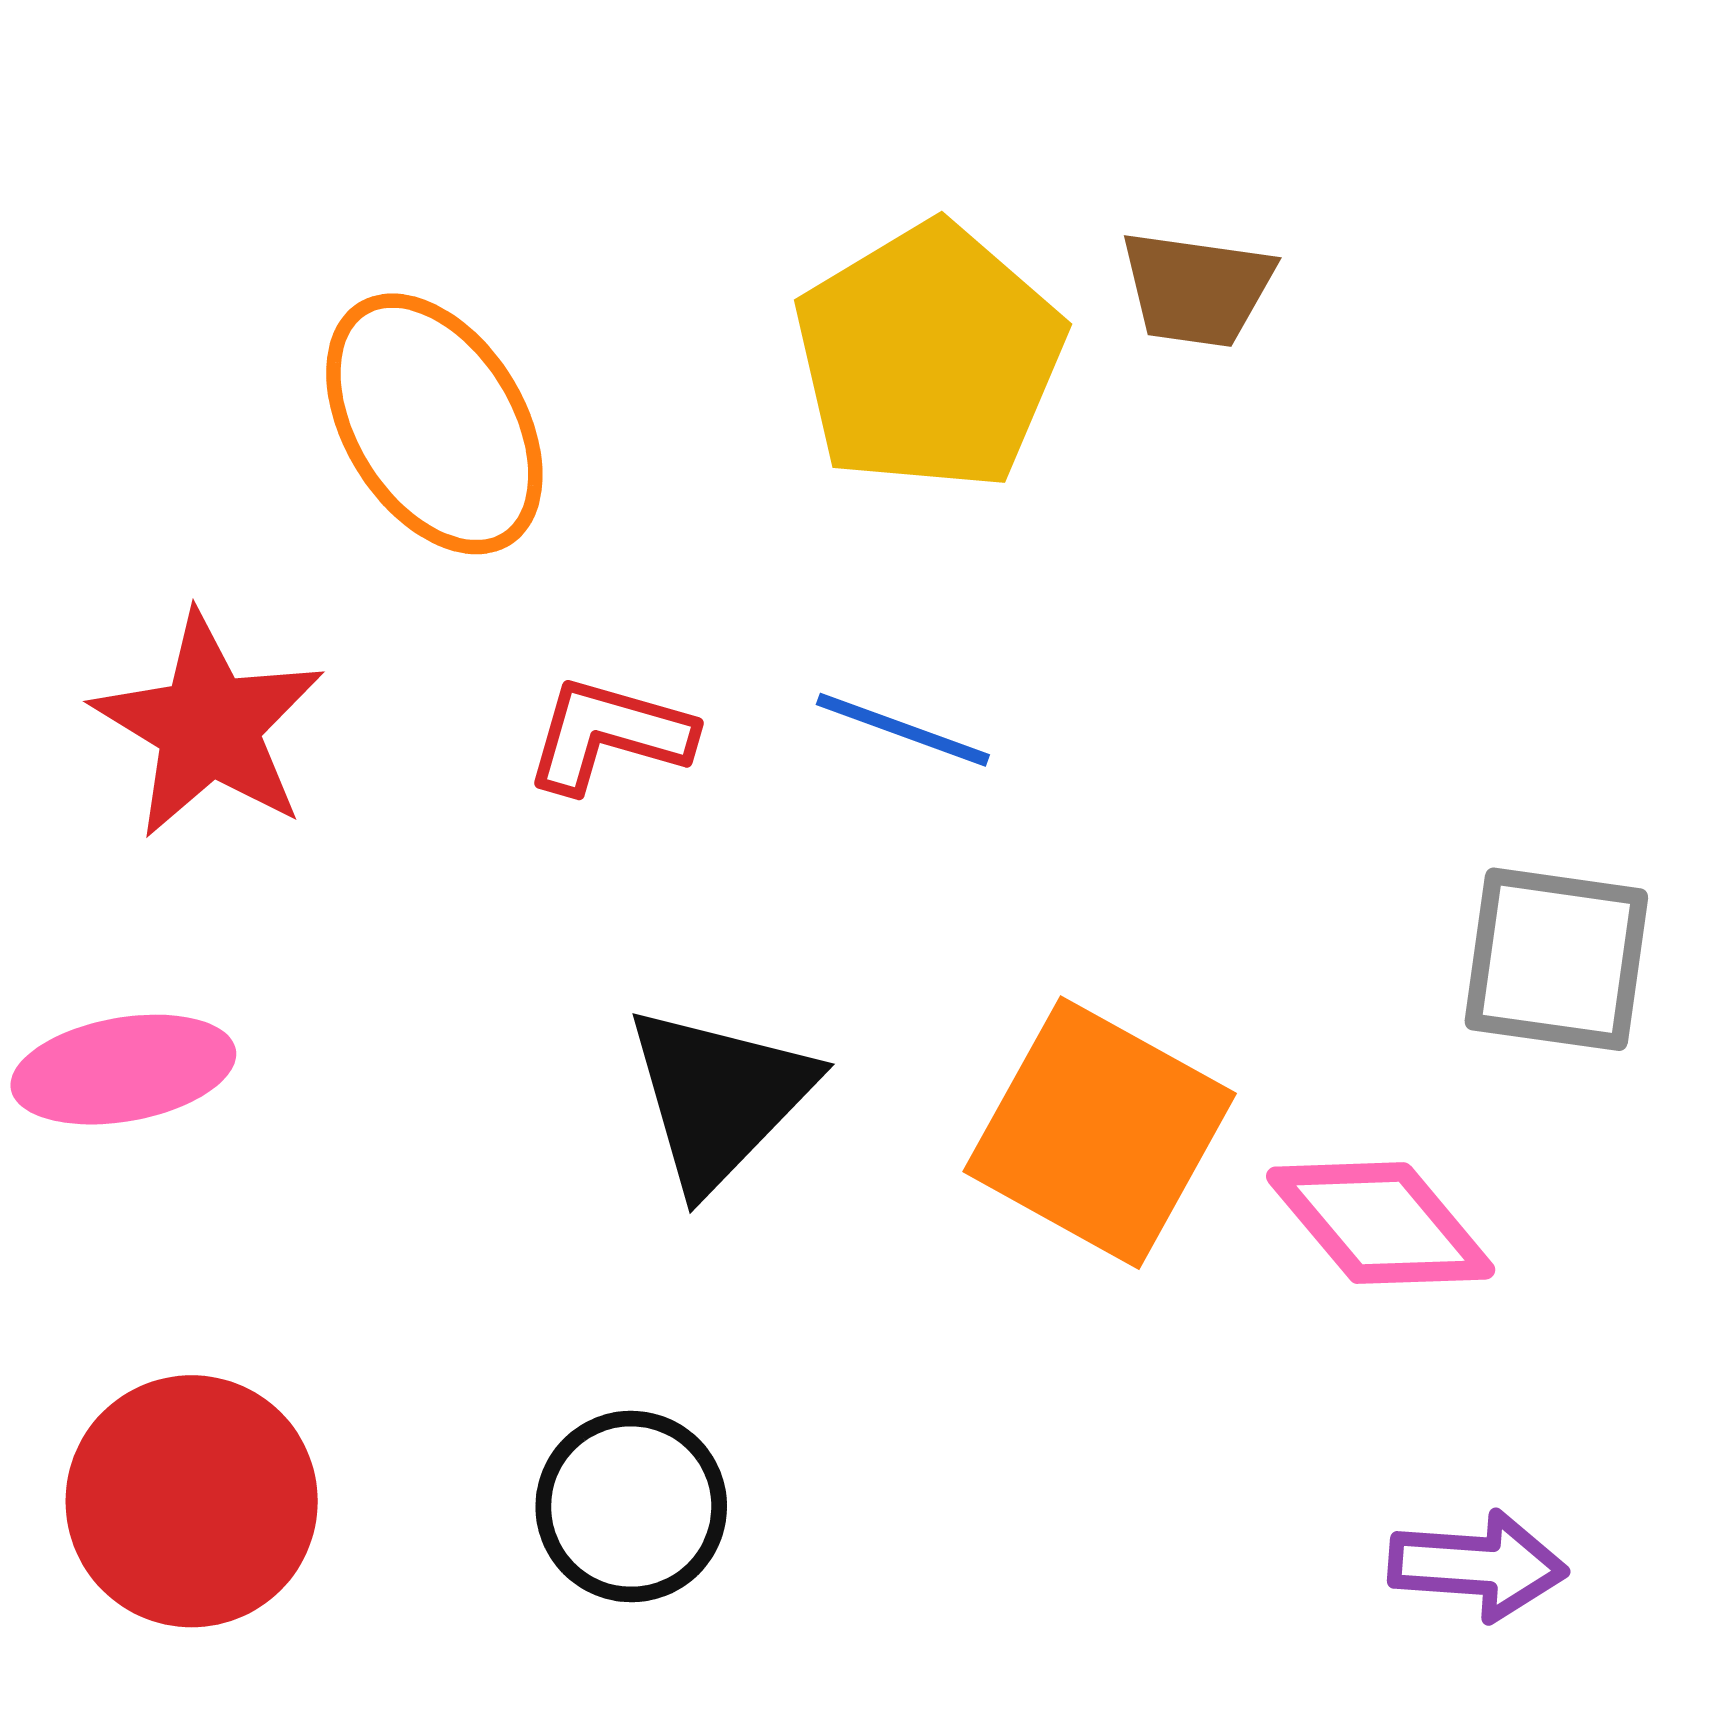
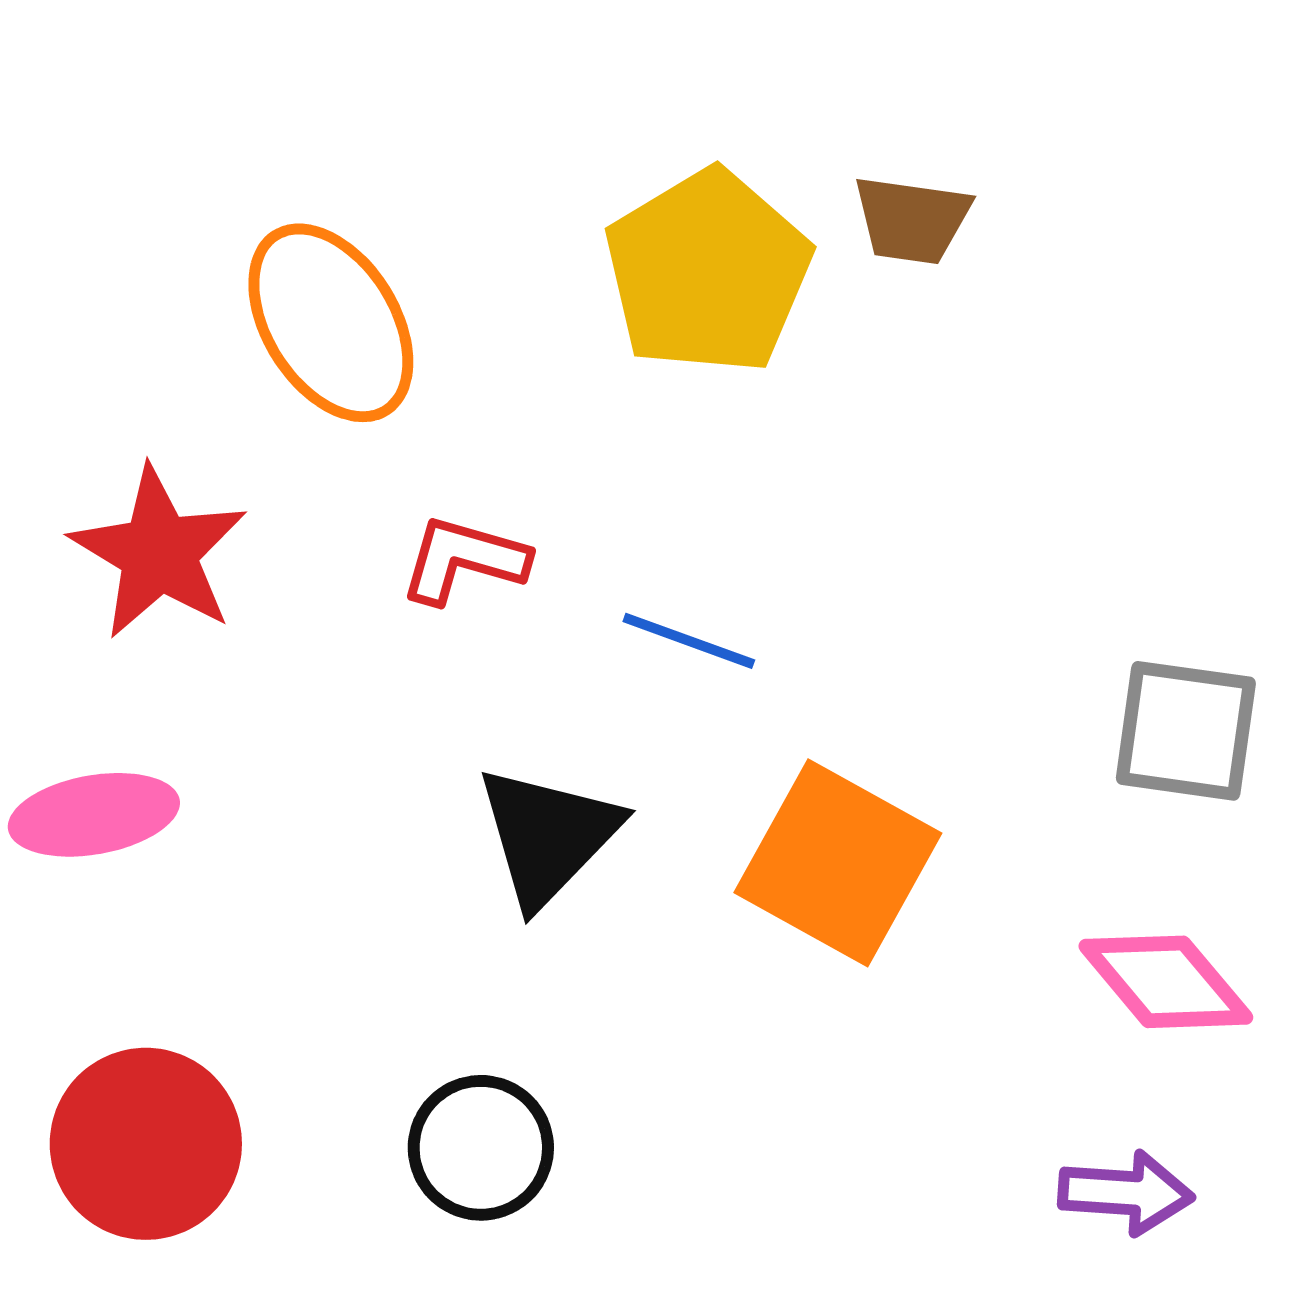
blue line: (903, 730) -> (689, 641), moved
pink diamond: (1381, 1223) -> (1166, 982), moved

